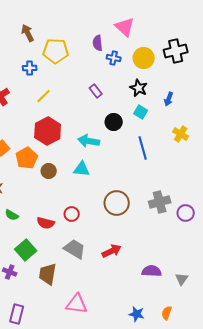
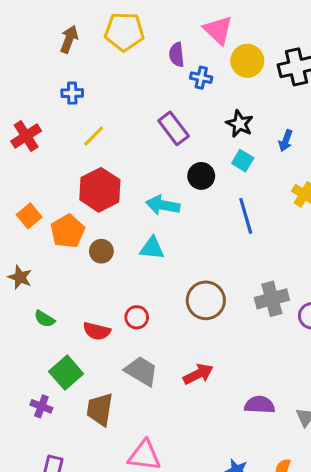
brown arrow: (28, 33) -> (69, 39), turned 48
yellow pentagon: (56, 51) -> (124, 32), moved
yellow circle: (144, 58) -> (247, 61), moved
purple rectangle: (96, 91) -> (174, 128), size x1.5

